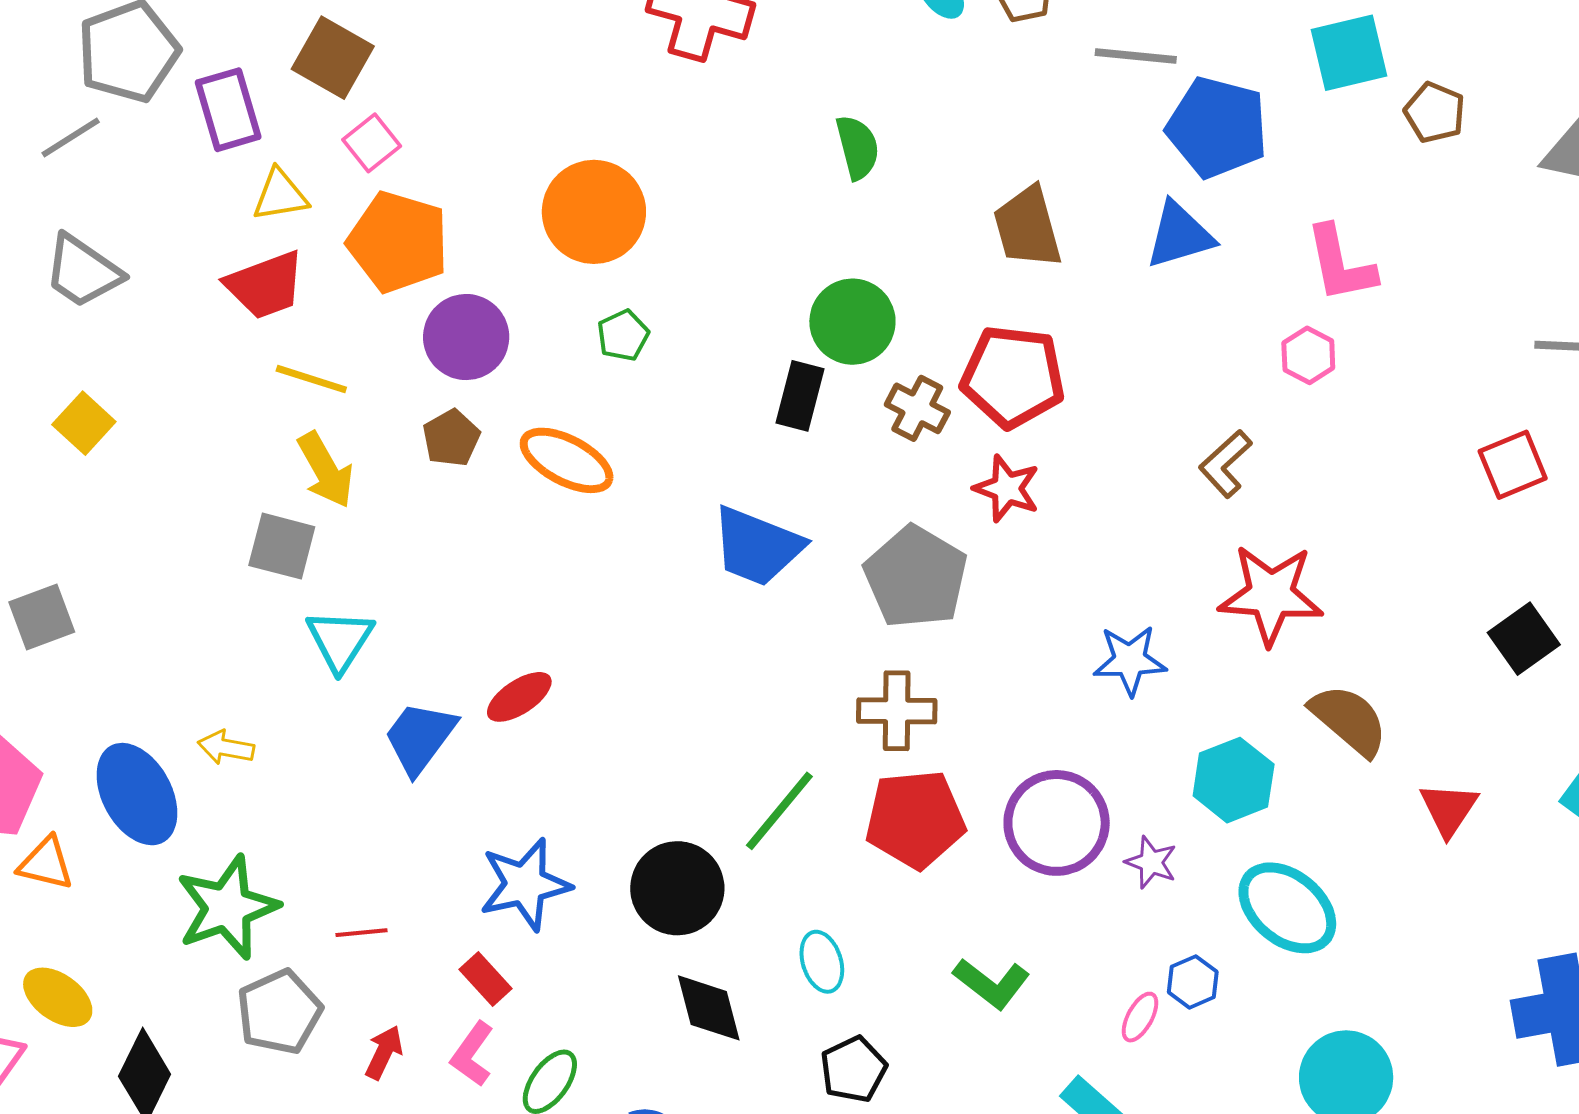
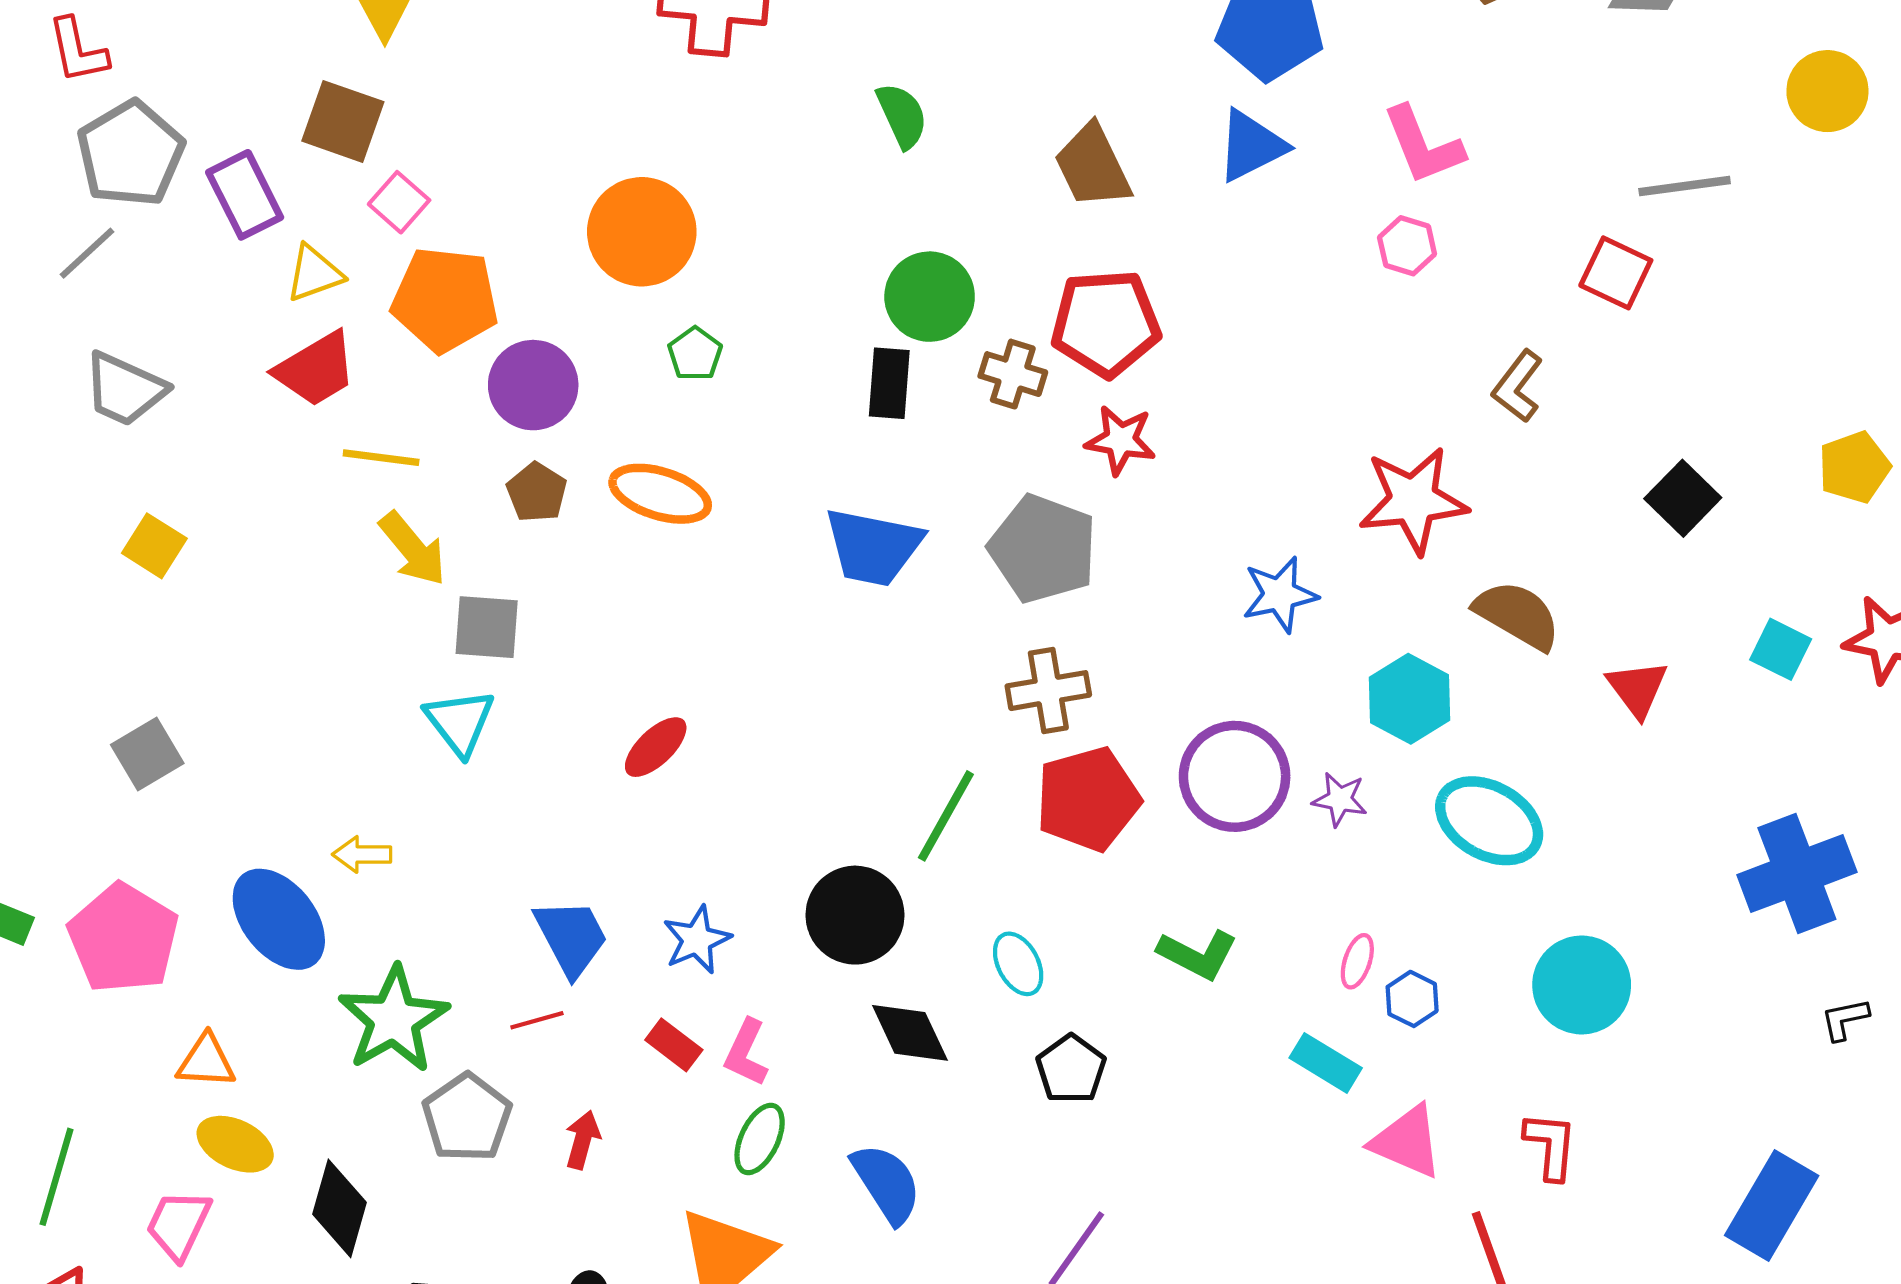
brown L-shape: (1225, 464) -> (1518, 386), moved
red square: (1513, 465) -> (1616, 273), moved, turned -32
gray square: (282, 546) -> (487, 627), moved
blue trapezoid: (420, 737) -> (571, 937), moved, turned 126
orange triangle: (46, 864) -> (206, 1061), moved
blue star: (525, 884) -> (697, 940), size x0.7
blue hexagon: (1193, 982) -> (1412, 999), moved
pink L-shape: (472, 1054) -> (746, 1053), moved

